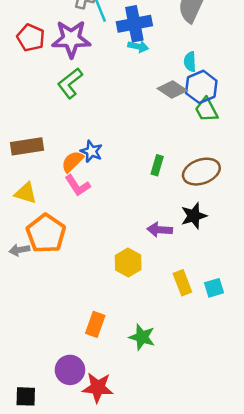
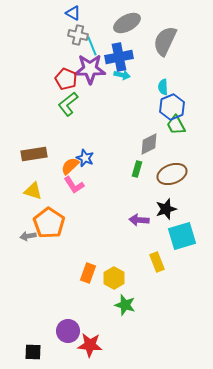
red pentagon: (31, 38) -> (66, 79), moved
purple star: (71, 39) -> (90, 69), moved
gray diamond: (172, 89) -> (149, 144), moved, turned -60
yellow hexagon: (128, 263) -> (114, 278), moved
cyan square: (214, 288) -> (182, 236), moved, size x1.8
orange rectangle: (95, 324) -> (88, 273), moved

